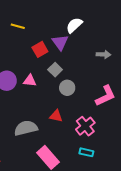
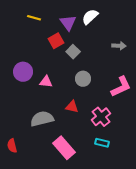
purple triangle: (60, 42) -> (68, 23), moved
gray square: (55, 70) -> (73, 52), moved
pink triangle: (30, 81) -> (46, 82), moved

